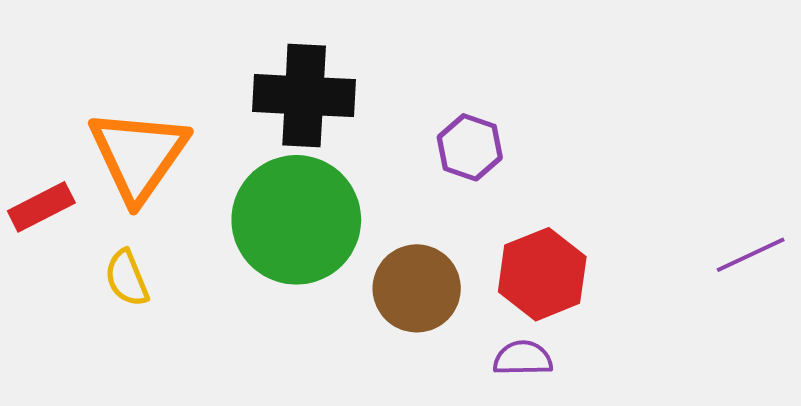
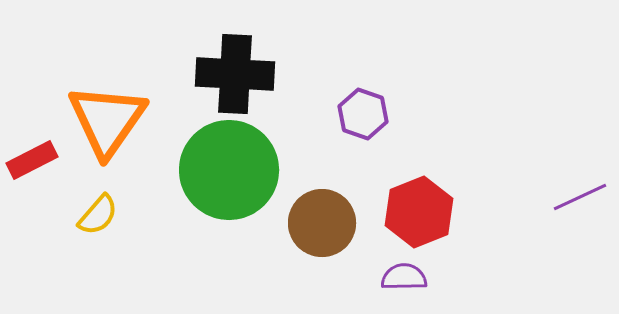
yellow semicircle: (127, 278) -> (98, 215), turned -117

